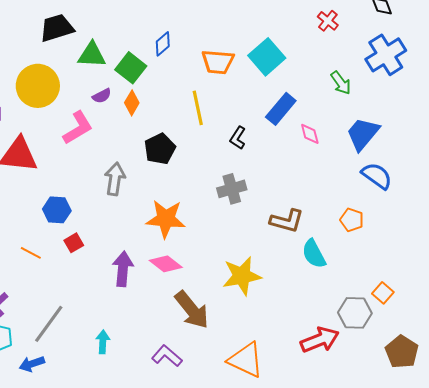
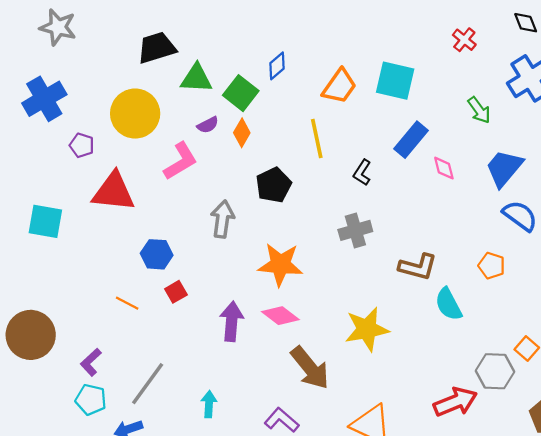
cyan square: (267, 57) -> (395, 81), turned -36
orange trapezoid: (218, 62) -> (339, 86), turned -60

